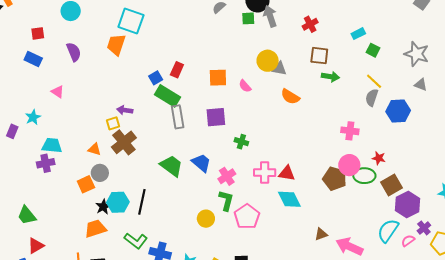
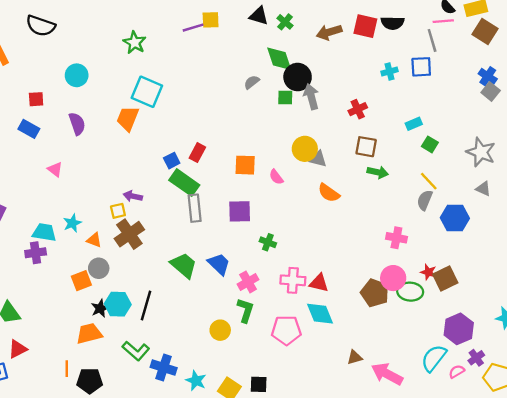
cyan star: (33, 117) -> (72, 223), moved
brown square: (391, 185) -> (445, 279), moved
pink pentagon: (247, 217) -> (286, 330), moved, turned 30

